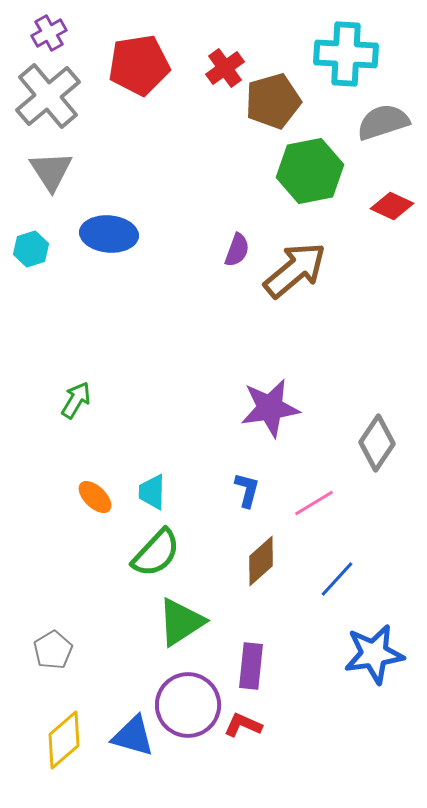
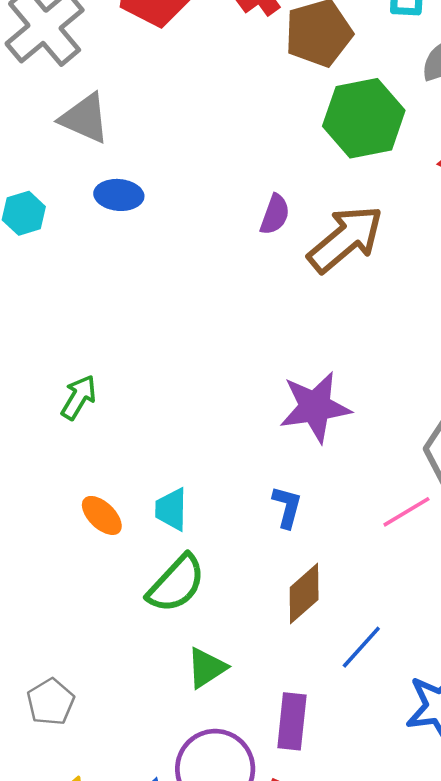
gray triangle: (51, 171) -> (85, 118), moved, turned -33
blue ellipse: (109, 234) -> (119, 195), size x0.7
pink line: (314, 503) -> (406, 512), moved
blue line: (337, 579) -> (361, 647), moved
green triangle: (181, 622) -> (207, 668), size x0.7

